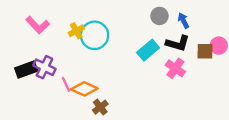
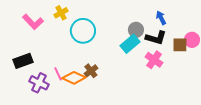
gray circle: (159, 16) -> (136, 30), moved
yellow cross: (76, 31) -> (61, 13), moved
purple cross: (44, 67) -> (39, 83), moved
brown cross: (100, 107) -> (91, 71), moved

